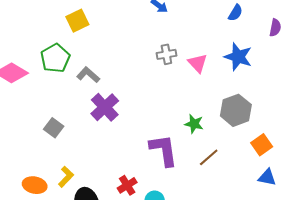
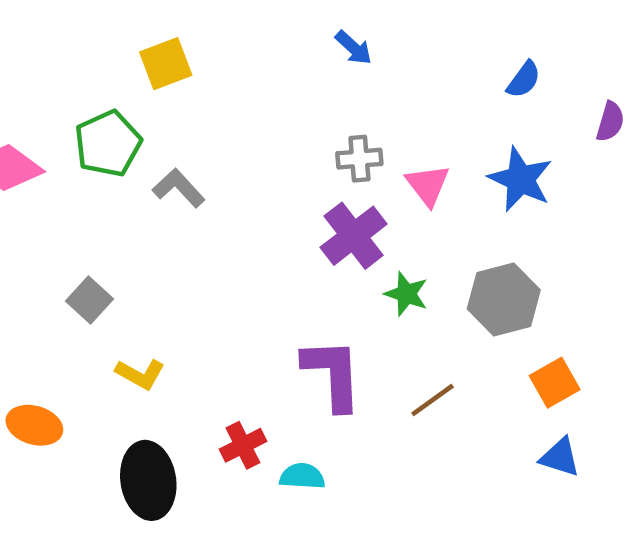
purple cross: (105, 107) -> (354, 236), moved
green star: (194, 124) -> (406, 294), moved
yellow L-shape: (66, 177) -> (140, 374), moved, turned 70

